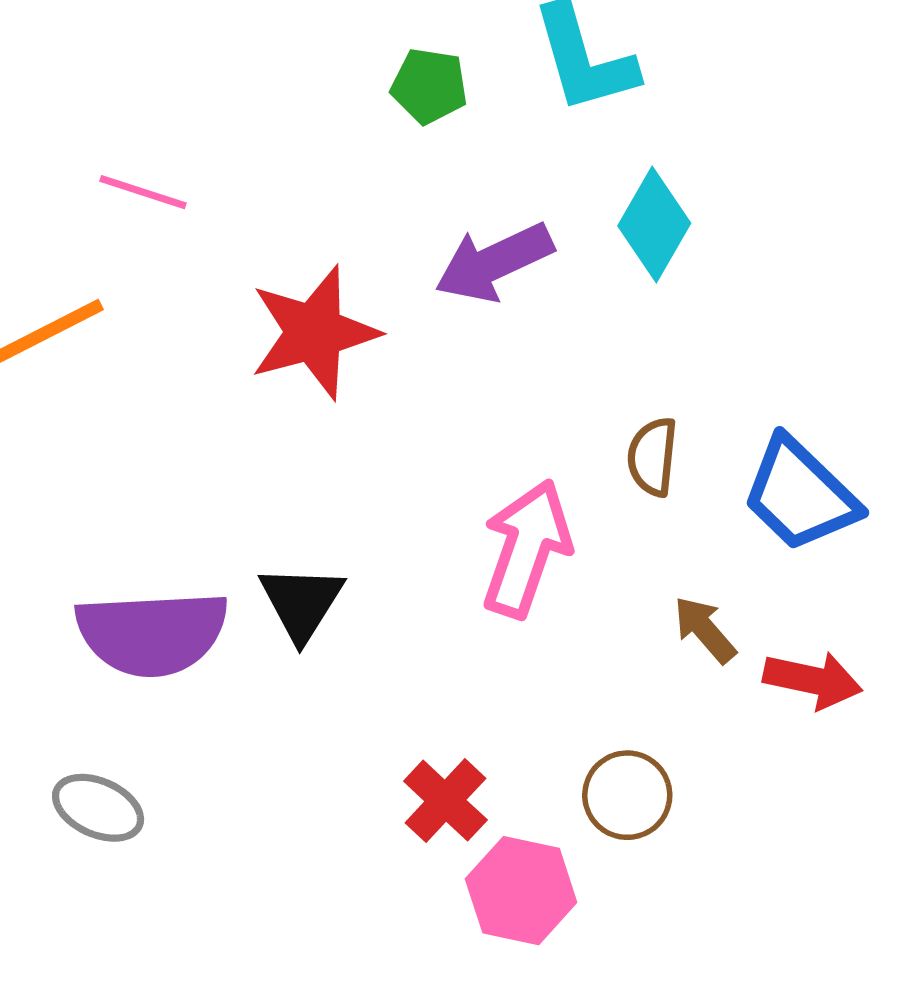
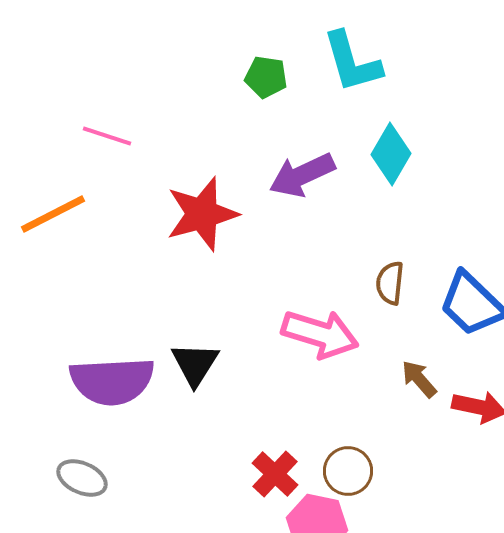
pink arrow: (526, 549) -> (320, 334), turned 88
brown circle: (627, 795) -> (348, 471), moved

